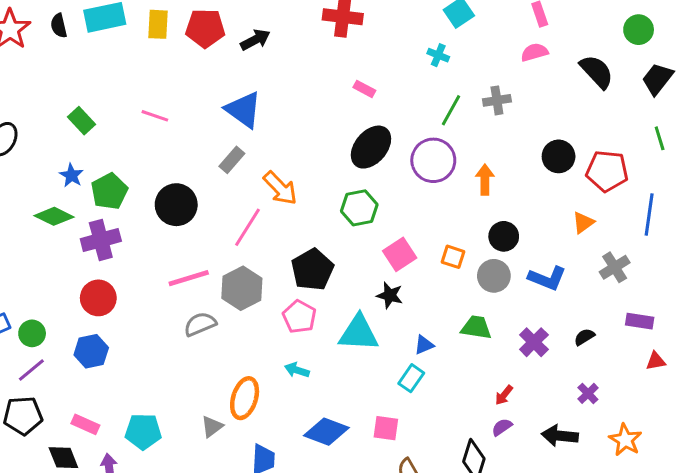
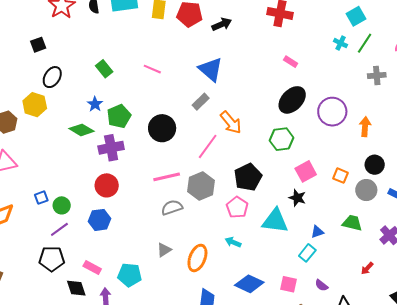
green line: (451, 110) -> (365, 43), moved
gray triangle: (212, 427) -> (164, 250), moved
purple semicircle: (502, 427) -> (321, 285), moved, turned -112

